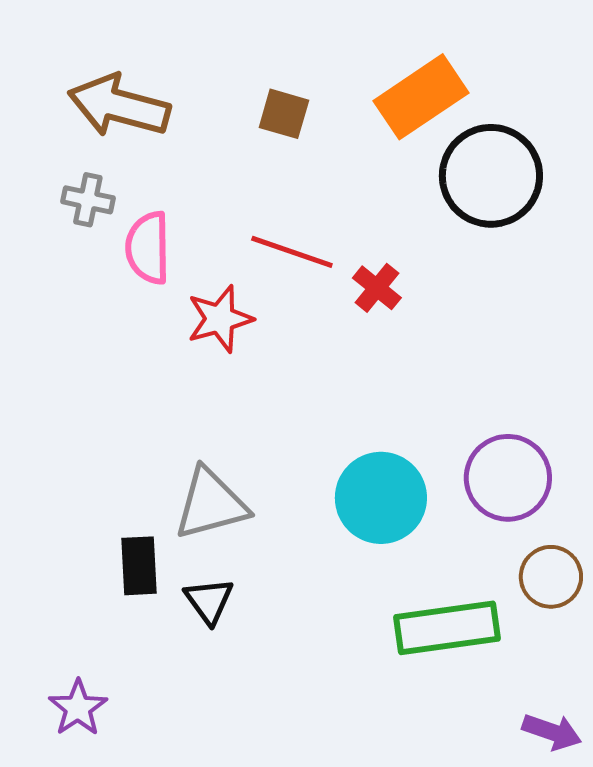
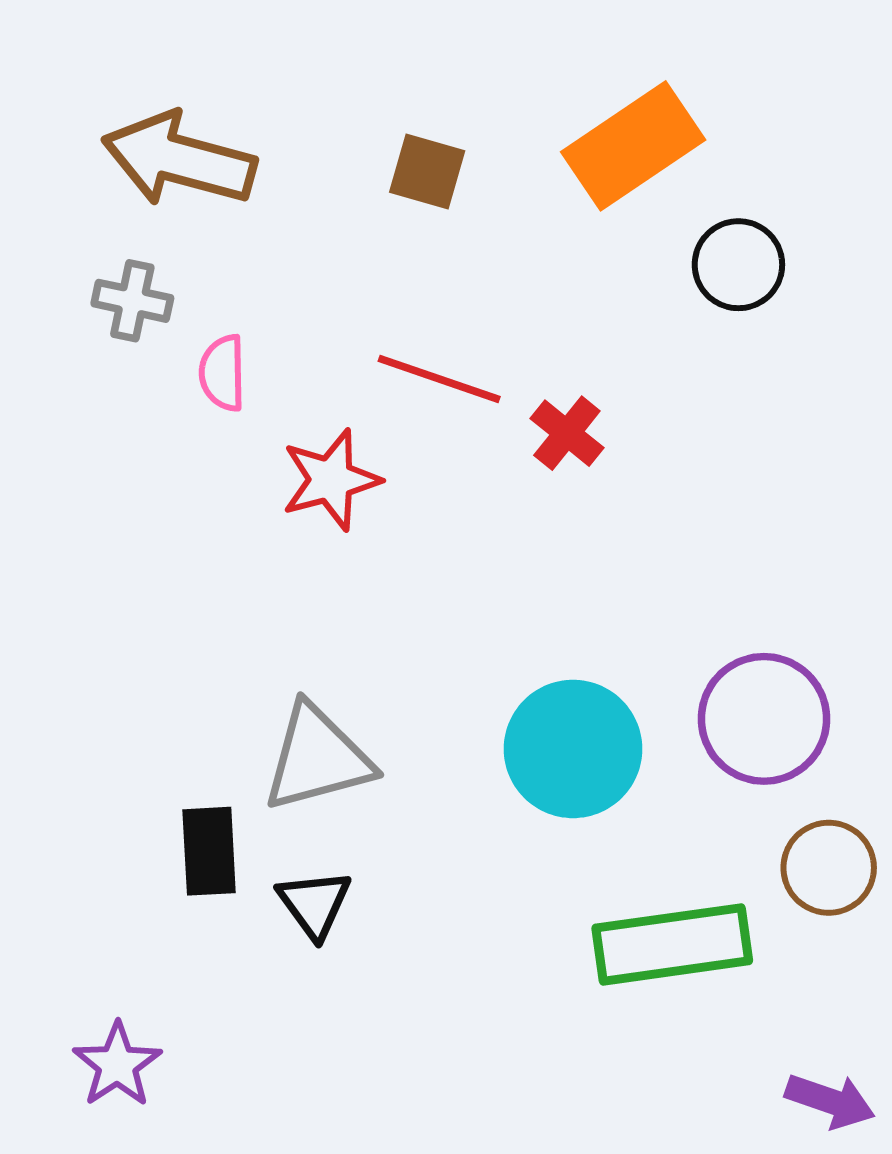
black circle: (491, 176) -> (738, 265), size x0.6
pink semicircle: (148, 248) -> (223, 373), size x0.7

